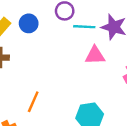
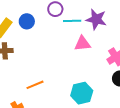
orange line: (33, 102) -> (35, 85), turned 48

